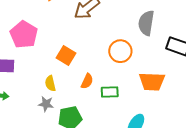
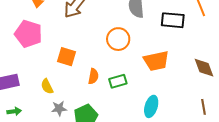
pink pentagon: (24, 35) -> (28, 34), moved
yellow semicircle: (50, 83) -> (47, 86), moved

